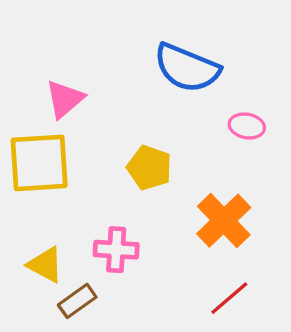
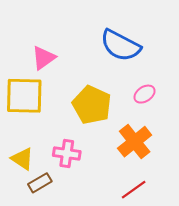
pink ellipse: (247, 126) -> (145, 94), moved, turned -50
yellow pentagon: (149, 168) -> (92, 105), size x1.4

